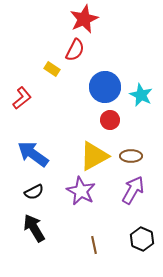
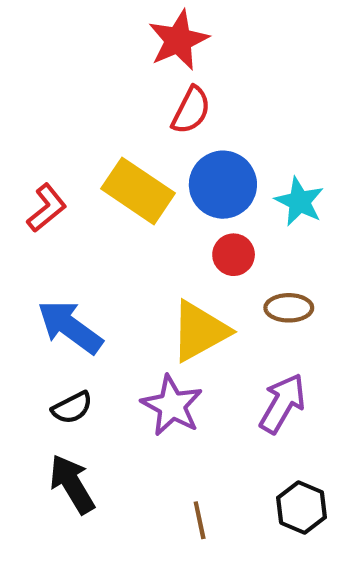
red semicircle: (75, 50) -> (191, 110), moved
yellow rectangle: (52, 69) -> (138, 191), moved, size x2.0
brown ellipse: (131, 156) -> (289, 308), moved

